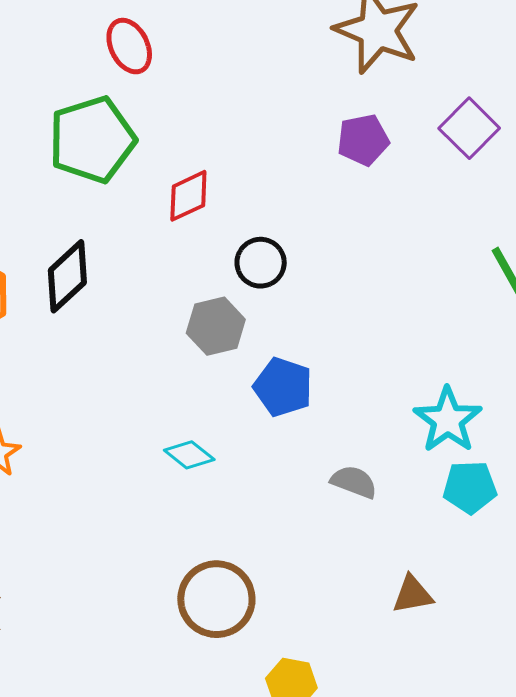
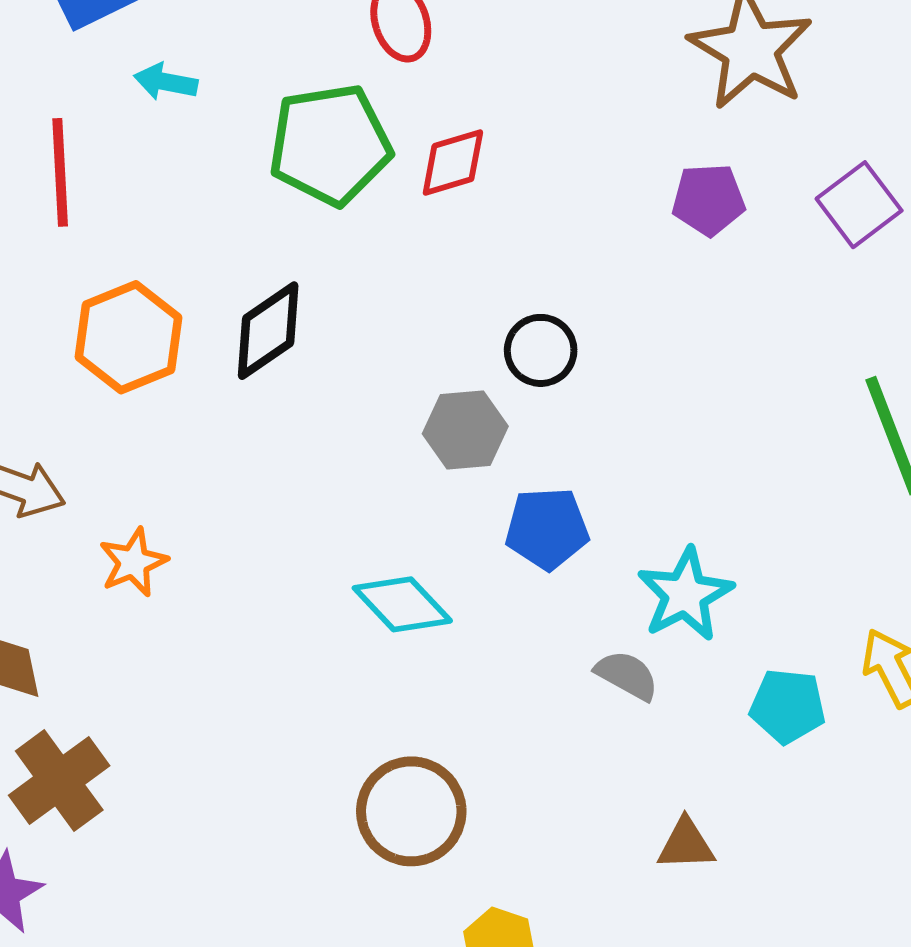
red diamond: (188, 196) -> (453, 162), moved
blue pentagon: (283, 387) -> (547, 528), turned -30
cyan star: (448, 420) -> (685, 594), moved
cyan diamond: (189, 455) -> (402, 604), size x1.4

